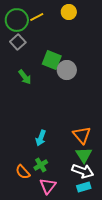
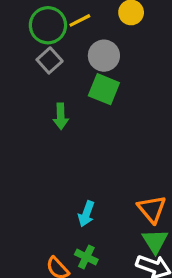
gray circle: (67, 70) -> (104, 56), moved
green arrow: (25, 77) -> (61, 116), turned 35
green cross: (41, 165) -> (86, 257), turned -32

